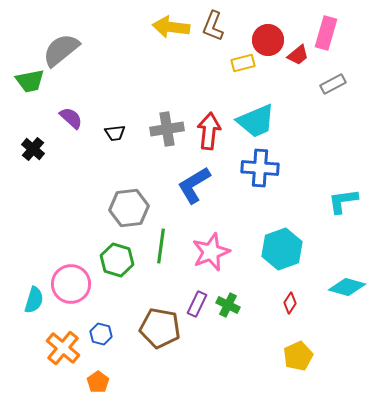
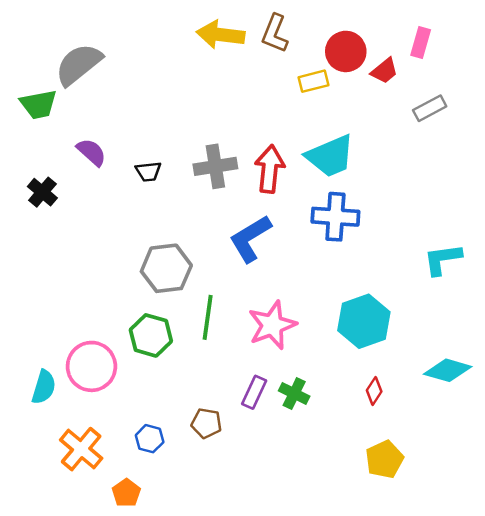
pink rectangle: (326, 33) -> (421, 42), size x0.7
brown pentagon: (160, 328) -> (206, 423), size x0.6
blue hexagon: (101, 334) -> (150, 439), moved

